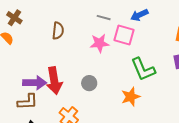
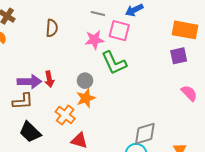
green L-shape: (143, 69) -> (114, 63), moved
red arrow: (54, 81) -> (49, 79), size x0.6
orange star: (131, 97) -> (86, 98), moved

